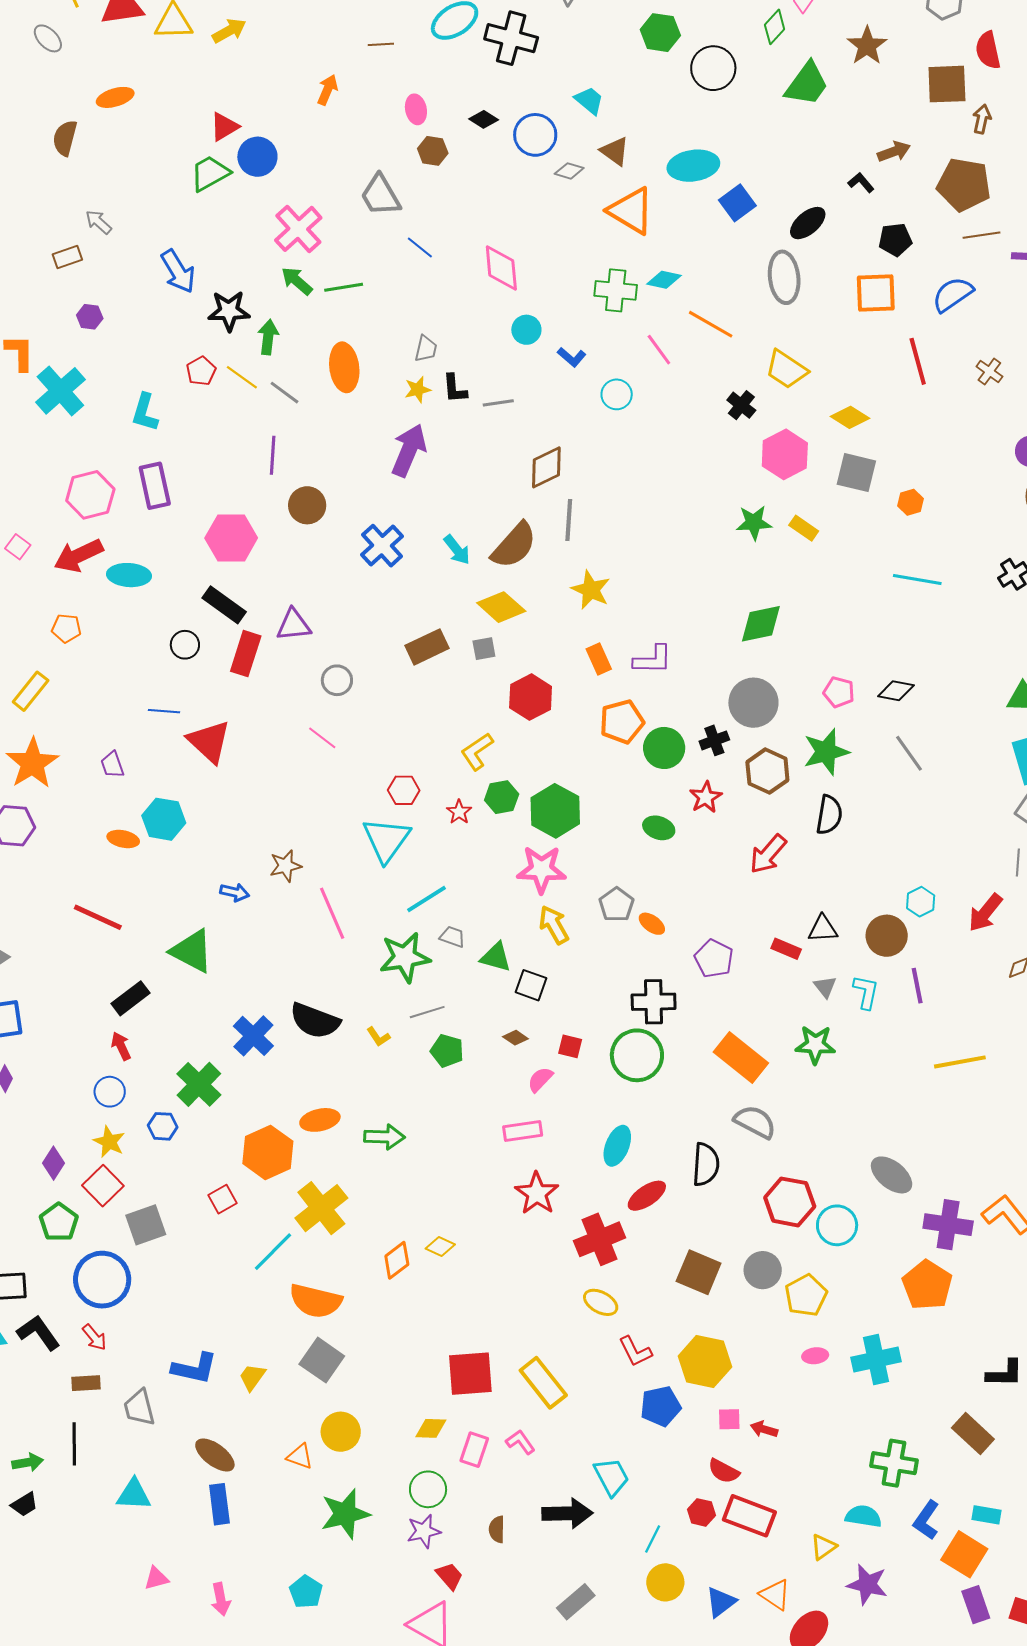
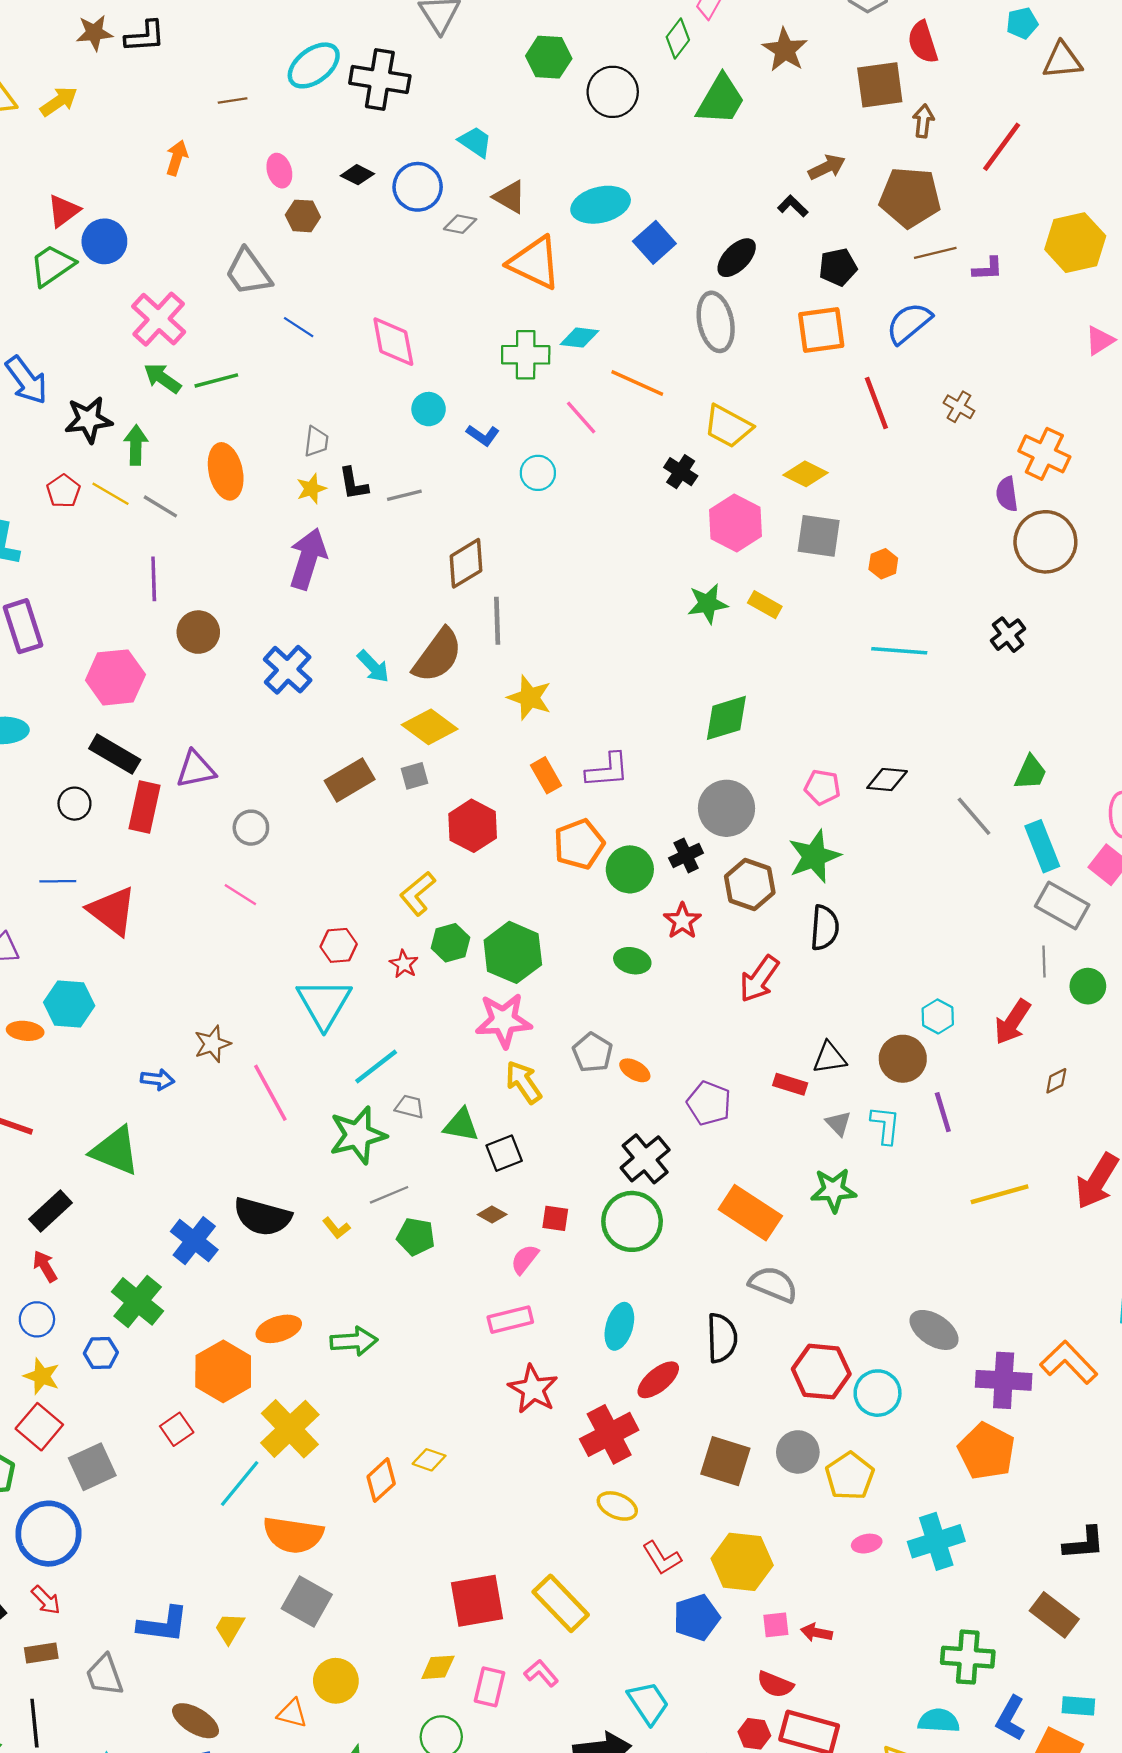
gray line: (909, 753) -> (974, 816), moved
black square: (531, 985) -> (504, 1153), turned -36
black cross: (654, 1002) -> (645, 1159), turned -33

